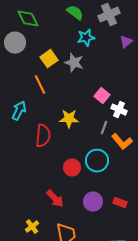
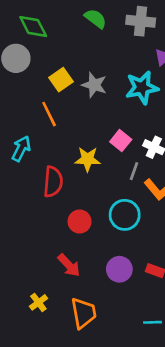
gray cross: (109, 15) -> (141, 21), turned 30
cyan star: (86, 38) -> (142, 88), moved, size x1.4
pink square: (102, 96) -> (121, 141), moved
red circle: (72, 168) -> (80, 222), moved

